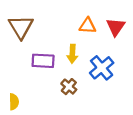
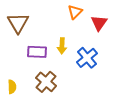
orange triangle: (88, 26) -> (75, 12), moved, turned -49
brown cross: (69, 87) -> (46, 82), moved, size x1.5

